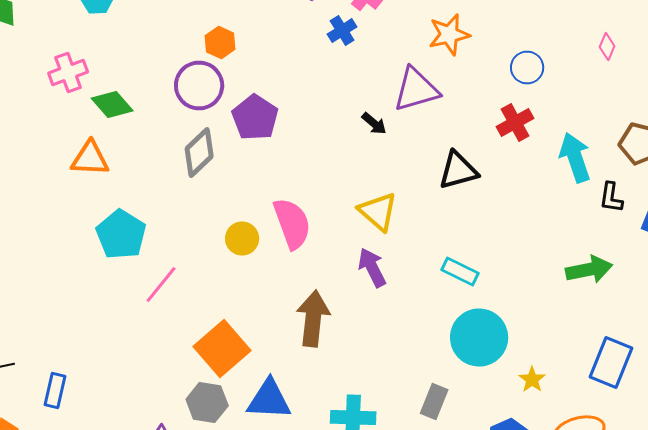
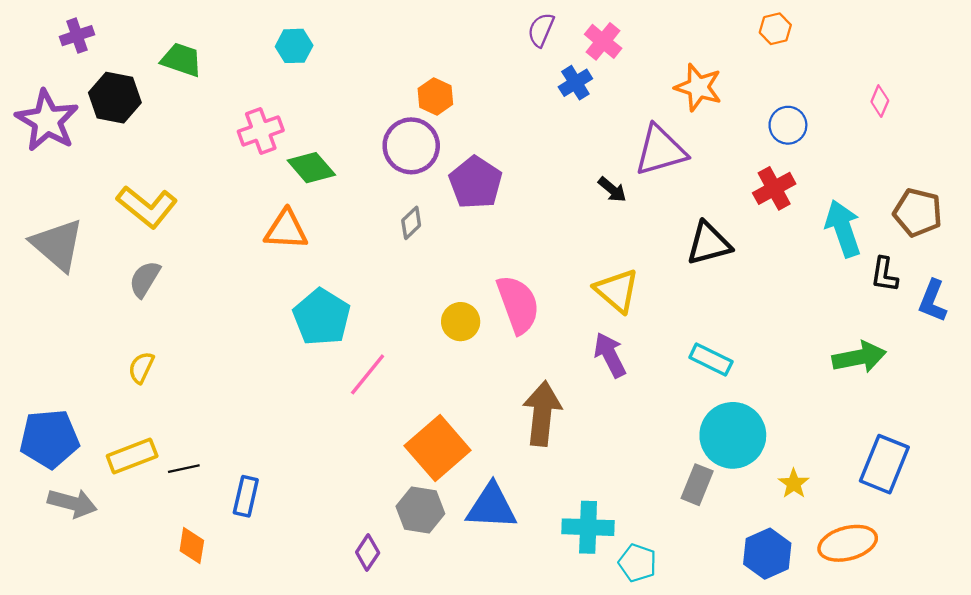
orange star: (449, 34) -> (698, 87), turned 30
gray diamond: (199, 152) -> (411, 223), size x0.6
gray rectangle: (434, 402) -> (697, 485), moved

